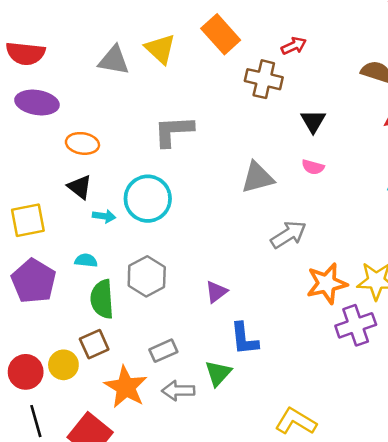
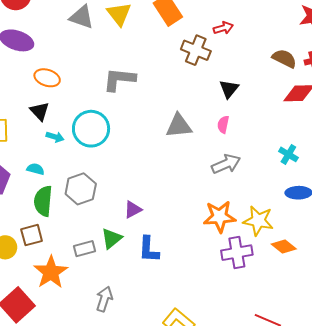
pink semicircle: (313, 167) -> (223, 124), turned 78
gray arrow: (288, 235) -> (226, 164), moved
green triangle: (218, 373) -> (112, 238), moved
gray arrow: (178, 391) -> (104, 299), moved, turned 100

